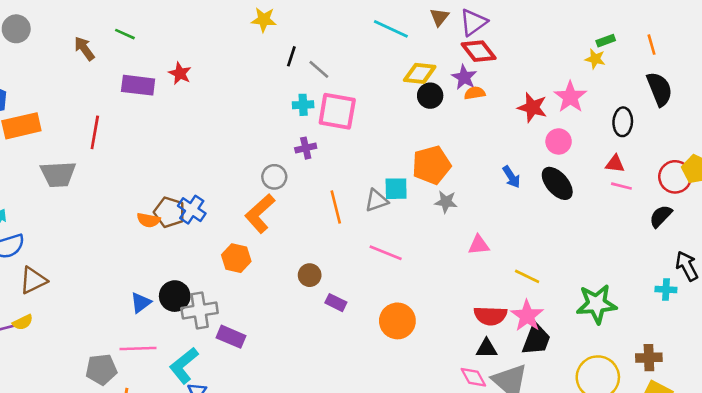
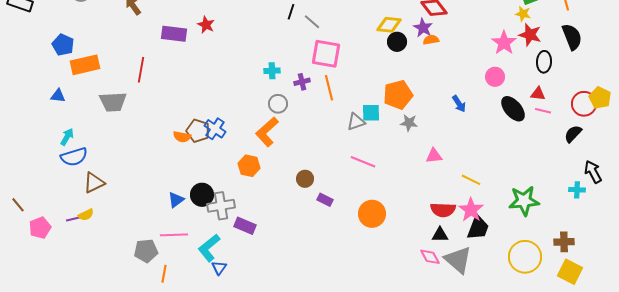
cyan cross: (303, 105) -> (272, 71), moved
red star: (532, 107) -> (530, 35), moved
black ellipse: (557, 183) -> (513, 109), moved
orange line: (336, 207) -> (329, 88), moved

